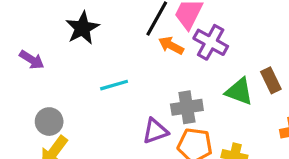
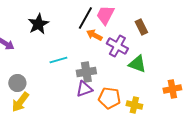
purple cross: (211, 42) -> (117, 46), moved
brown rectangle: (271, 80) -> (141, 27), moved
gray cross: (187, 107) -> (86, 72), moved

